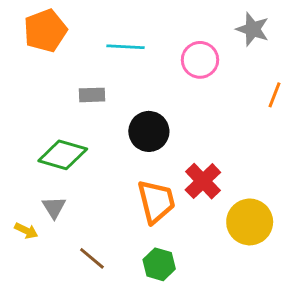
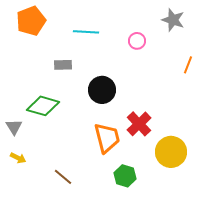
pink circle: (200, 60) -> (137, 41), size x0.7
gray triangle: (54, 207) -> (14, 127), moved
green hexagon: (159, 264) -> (125, 176), moved

